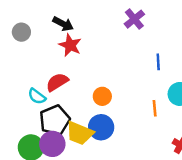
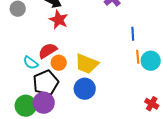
orange circle: (102, 96) -> (59, 63), moved
orange line: (155, 108) -> (138, 57), moved
yellow trapezoid: (80, 133) -> (87, 64), moved

